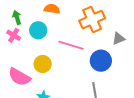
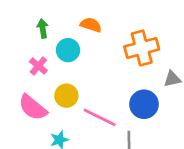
pink cross: (14, 35) -> (38, 66), moved
pink line: (71, 45) -> (100, 117), moved

